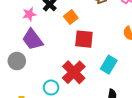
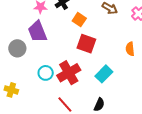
orange square: (71, 17) -> (79, 20), turned -32
cyan circle: (51, 88) -> (46, 73), moved

